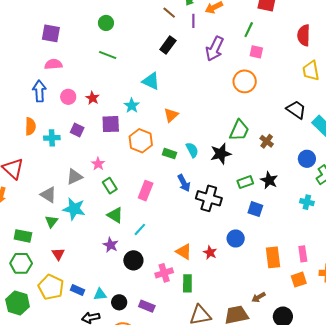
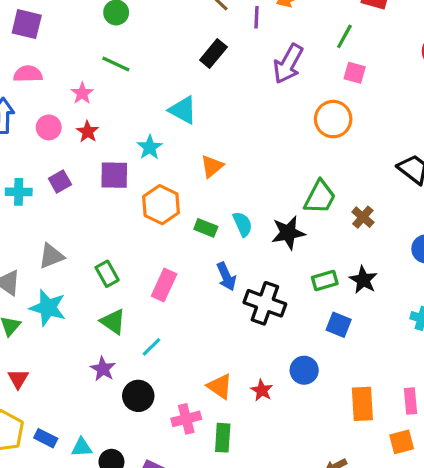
purple square: (77, 130) -> (60, 181), turned 32
pink star: (98, 164) -> (82, 93), moved

